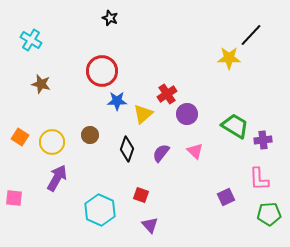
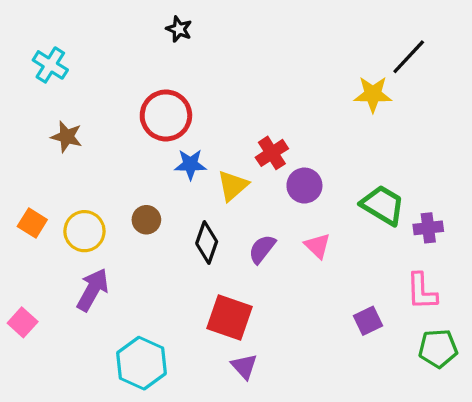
red square: (141, 195) -> (229, 317), size x1.8
pink square: (14, 198) -> (23, 322), turned 36
cyan hexagon: (100, 210) -> (142, 363), moved

